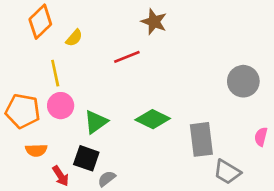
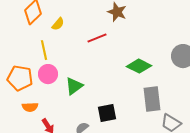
green diamond: (153, 119) -> (139, 66), moved
black square: (86, 158) -> (107, 113), moved, turned -30

